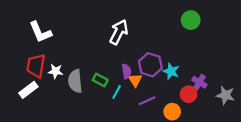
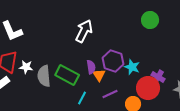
green rectangle: (100, 80) -> (67, 75), size x1.6
cyan line: (117, 92) -> (82, 98), moved
red circle: (189, 94) -> (148, 88), size x1.5

